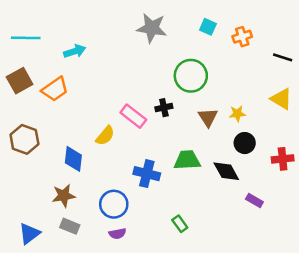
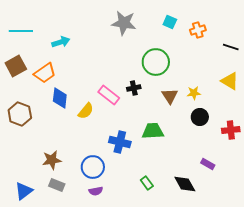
blue diamond: (73, 159) -> (60, 98), moved
black diamond: (226, 171) -> (185, 184), moved

